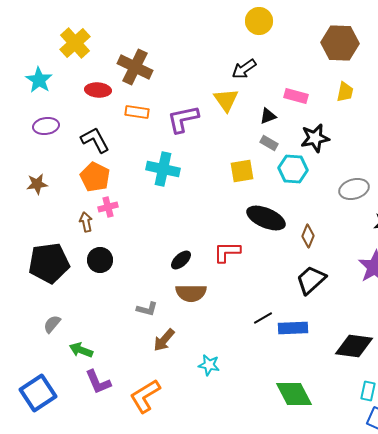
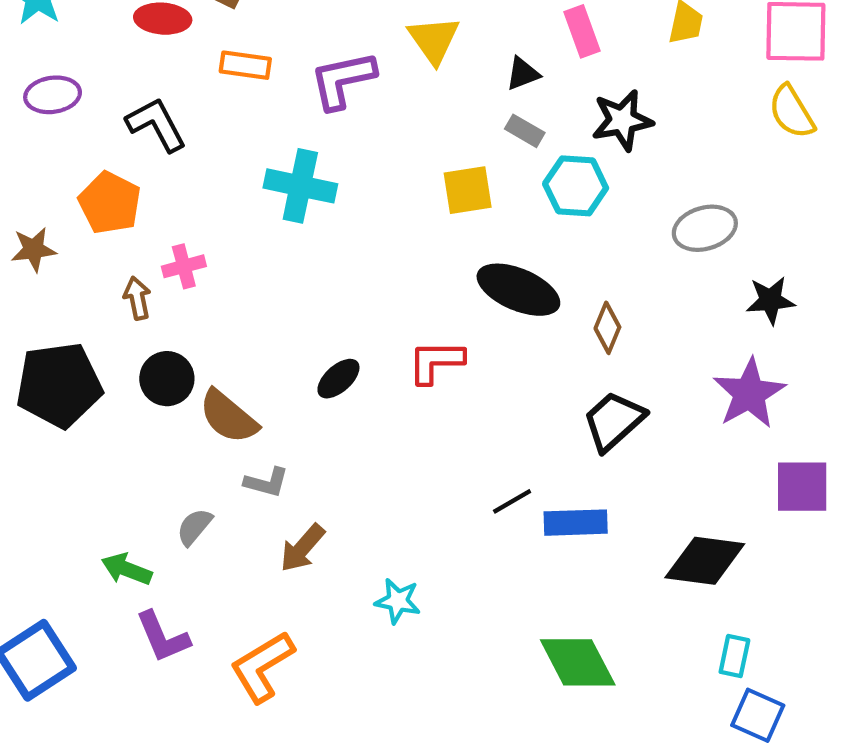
pink rectangle: (296, 96) -> (582, 31), turned 55
orange pentagon: (95, 177) -> (110, 203), moved
brown star: (37, 184) -> (34, 249), moved
brown semicircle: (191, 293) -> (228, 417), moved, turned 40
gray semicircle: (52, 324) -> (194, 527), moved

